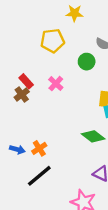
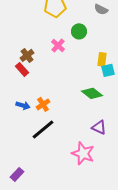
green circle: (87, 62) -> (79, 31), moved
red rectangle: (26, 81) -> (22, 69), moved

